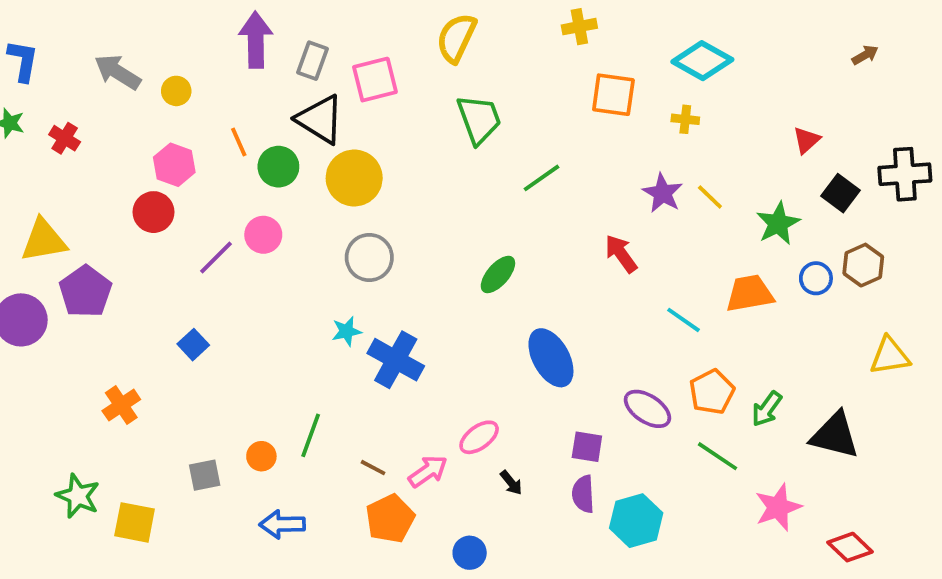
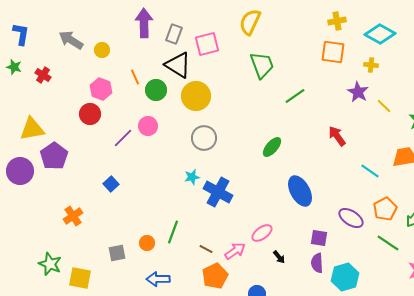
yellow cross: (579, 27) -> (337, 21), moved
purple star: (663, 193) -> (358, 92), moved

